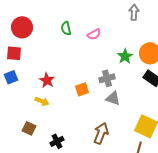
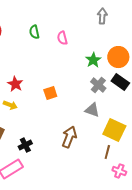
pink semicircle: (94, 34) -> (62, 38), turned 104
gray cross: (107, 78) -> (98, 85), moved, turned -35
gray triangle: (113, 98) -> (92, 110), moved

